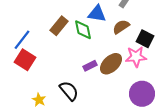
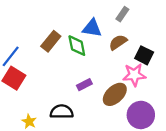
brown ellipse: (111, 64) -> (115, 94), moved
black semicircle: (69, 91) -> (62, 112), turned -50

